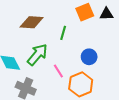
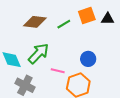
green line: (63, 33) -> (64, 24), moved, turned 40
pink line: (58, 71) -> (58, 71), turned -48

